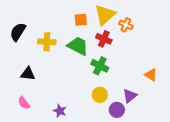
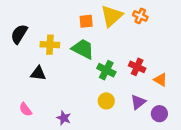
orange cross: (126, 25) -> (140, 16), moved
red cross: (104, 39) -> (137, 67), moved
black triangle: (28, 74) -> (38, 73), moved
purple circle: (117, 110) -> (159, 114), moved

